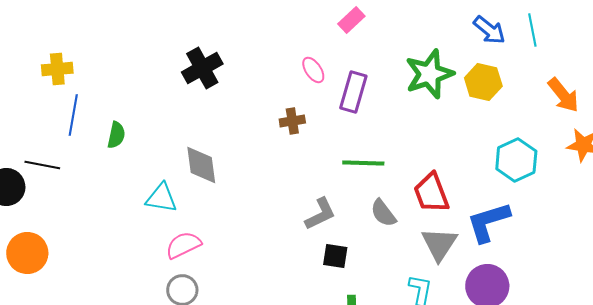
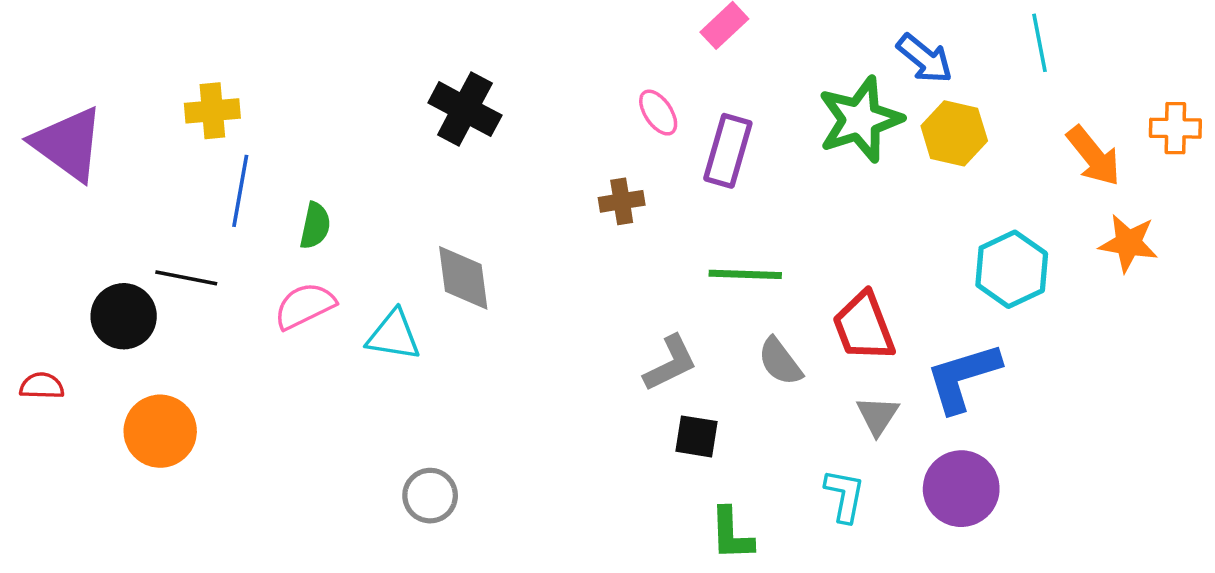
blue arrow: (489, 30) -> (925, 59), moved
black cross: (202, 68) -> (465, 109), turned -33
gray triangle: (439, 244) -> (878, 415), size x0.7
pink semicircle: (183, 245) -> (305, 306), moved

